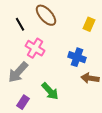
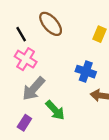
pink cross: (35, 48) -> (26, 59), moved
gray arrow: (18, 72) -> (34, 89), moved

